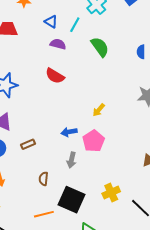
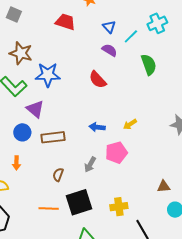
blue arrow: (69, 132) -> (97, 127), moved
brown rectangle: (28, 144) -> (53, 137), size x1.6
black square: (71, 200) -> (79, 202), turned 32

